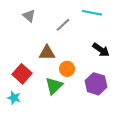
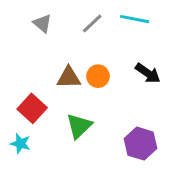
gray line: (63, 25) -> (92, 23), moved
orange circle: (67, 69) -> (98, 76), moved
purple hexagon: (96, 84) -> (140, 144), moved

